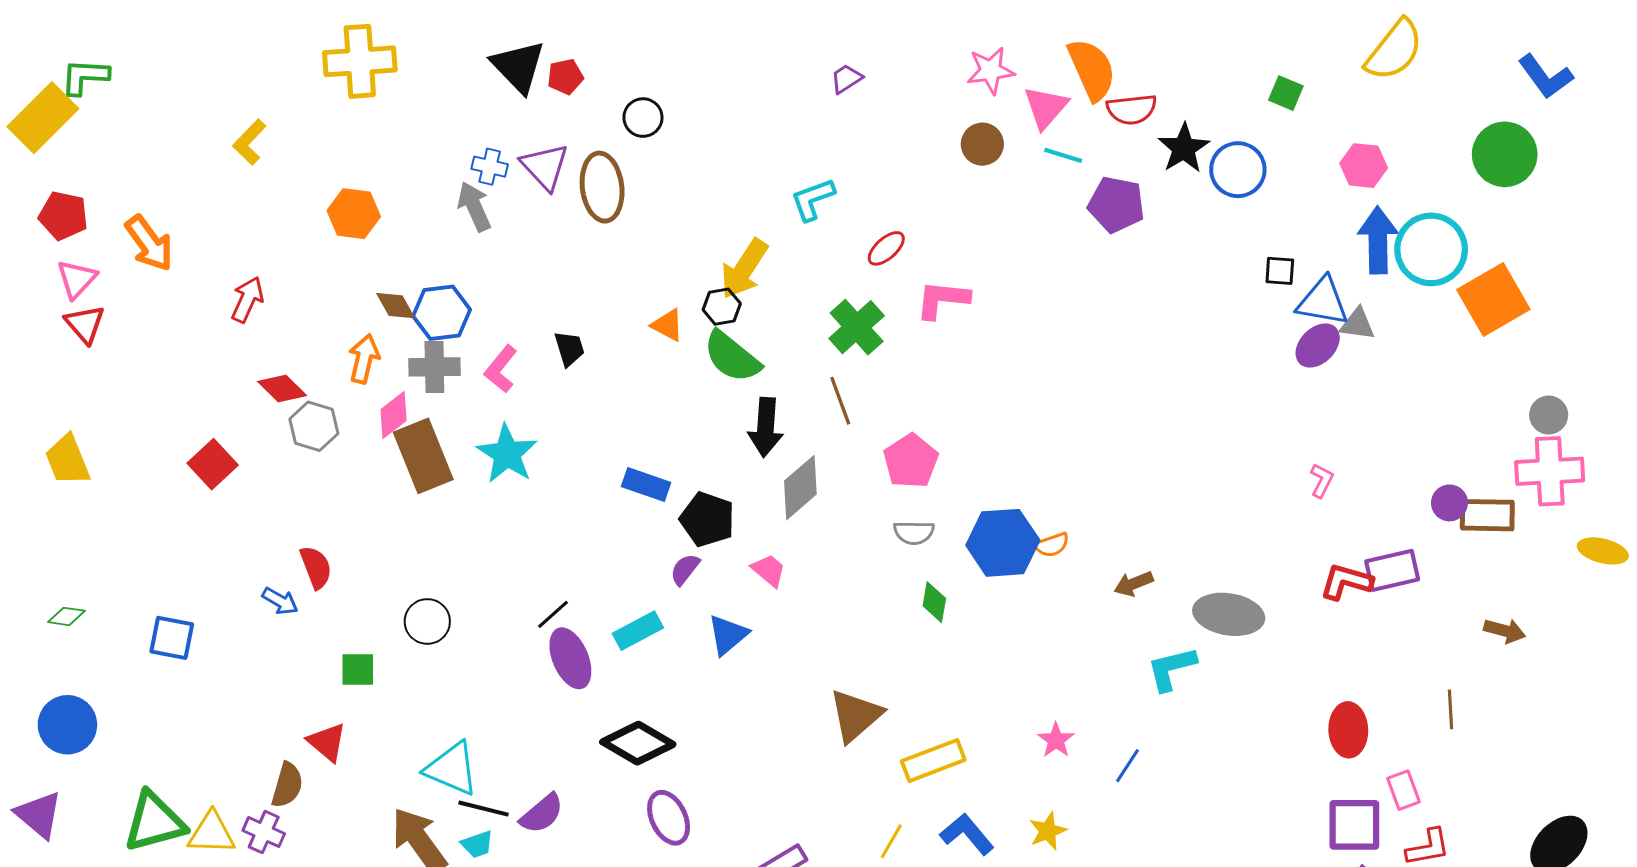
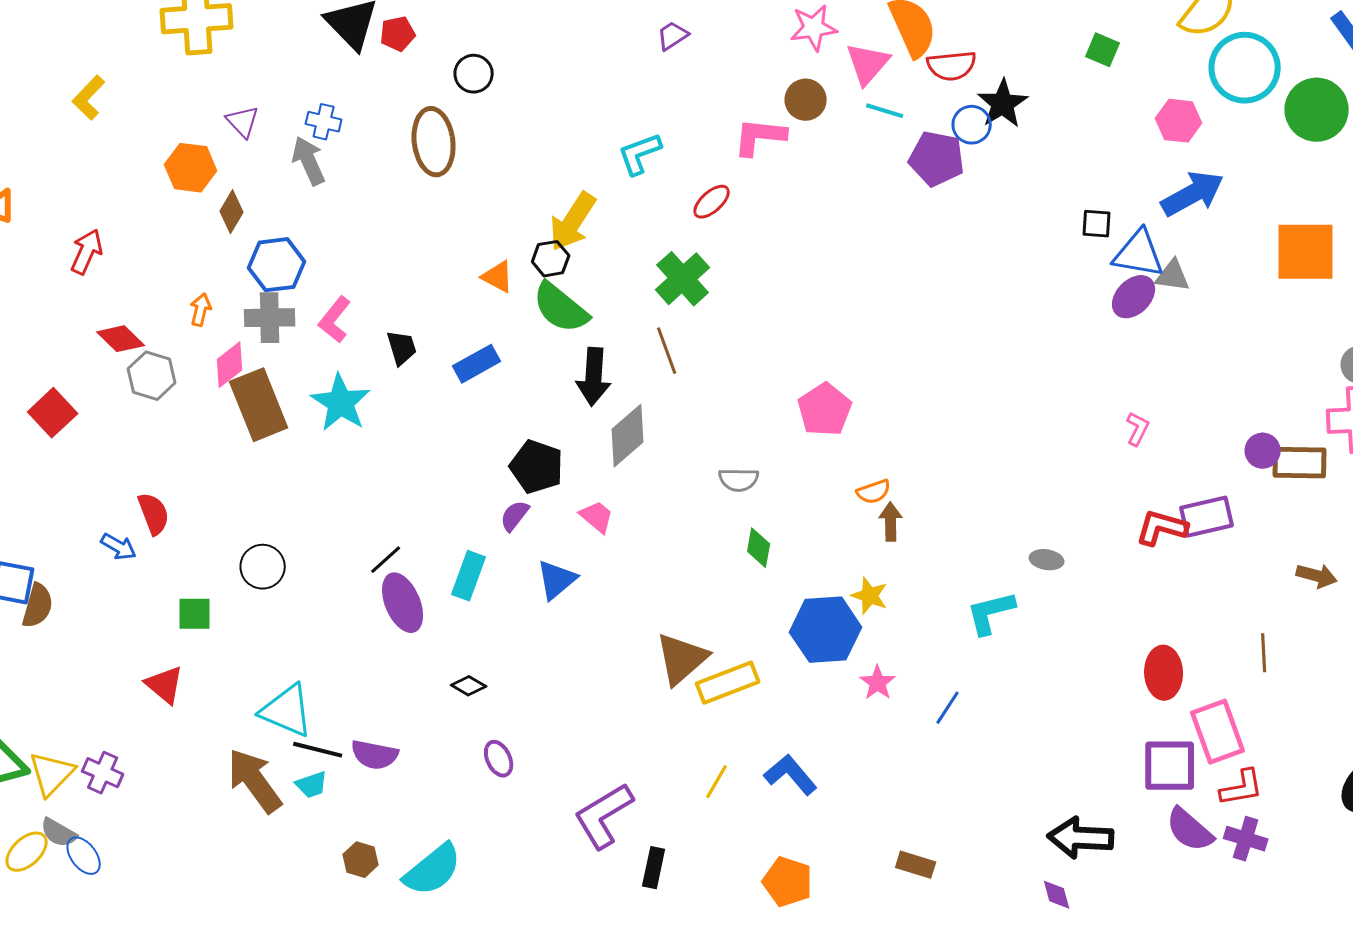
purple triangle: (545, 167) -> (243, 122), moved, size x0.7
blue circle: (1238, 170) -> (972, 125), moved, size x0.7
blue arrow: (1378, 240) -> (1193, 194), turned 62
cyan circle: (1431, 249) -> (1245, 68), moved
pink L-shape: (942, 299) -> (760, 137), moved
orange square: (1493, 299) -> (1306, 252), turned 30
brown diamond: (396, 306) -> (232, 212), moved, turned 60
black trapezoid: (569, 349) -> (402, 348), moved
orange arrow: (364, 359) -> (201, 310), size x0.7
pink pentagon: (911, 461) -> (825, 410), moved
blue rectangle: (646, 485) -> (477, 364), moved, turned -48
blue hexagon: (1003, 543) -> (826, 630), moved
brown arrow: (1134, 584) -> (891, 522), moved, turned 111
gray ellipse: (1229, 614) -> (1047, 560), size x0.5
cyan rectangle: (638, 631) -> (469, 576), turned -42
black diamond: (638, 743) -> (469, 686), size x0.5
yellow rectangle: (933, 761) -> (728, 683), moved
brown semicircle: (287, 785) -> (38, 606), moved
pink rectangle: (1403, 790) -> (1218, 732), size x1.6
purple semicircle: (542, 814) -> (375, 755), turned 51
purple ellipse: (669, 818) -> (499, 759), size x0.7
yellow star: (1048, 831) -> (870, 596), moved, turned -30
yellow triangle: (212, 833) -> (52, 774), turned -48

